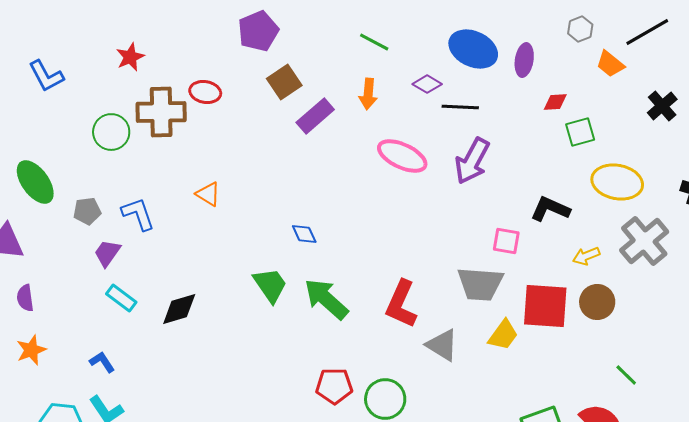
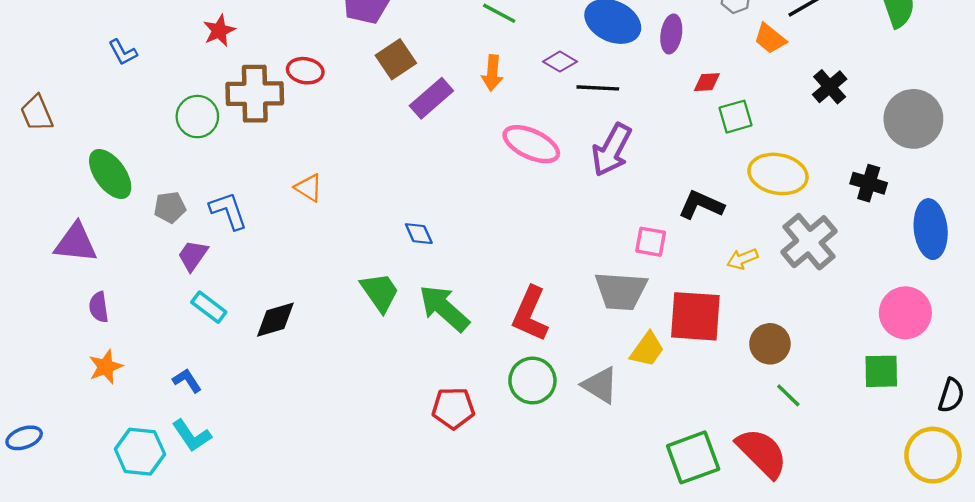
blue L-shape: (46, 76) -> (123, 52), size x0.7
brown circle: (597, 302) -> (770, 344), moved
gray triangle: (442, 345) -> (600, 385), moved
green circle: (385, 399) -> (532, 381), moved

